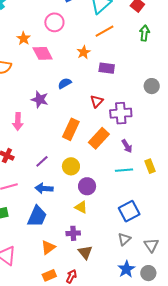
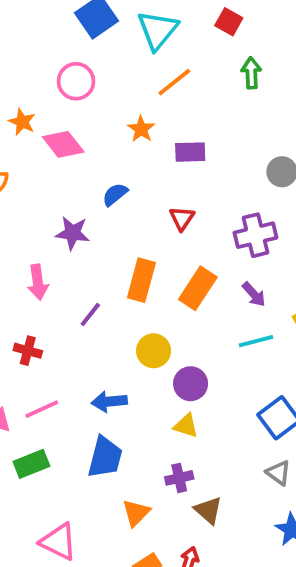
purple cross: (121, 113) -> (255, 235), moved
purple line: (42, 161) -> (90, 314), moved
gray triangle: (124, 239) -> (278, 473), turned -32

